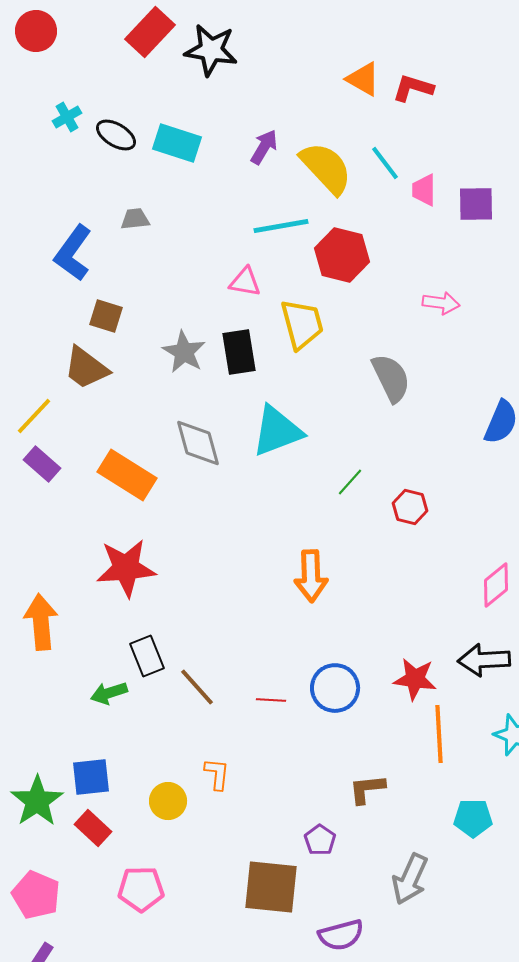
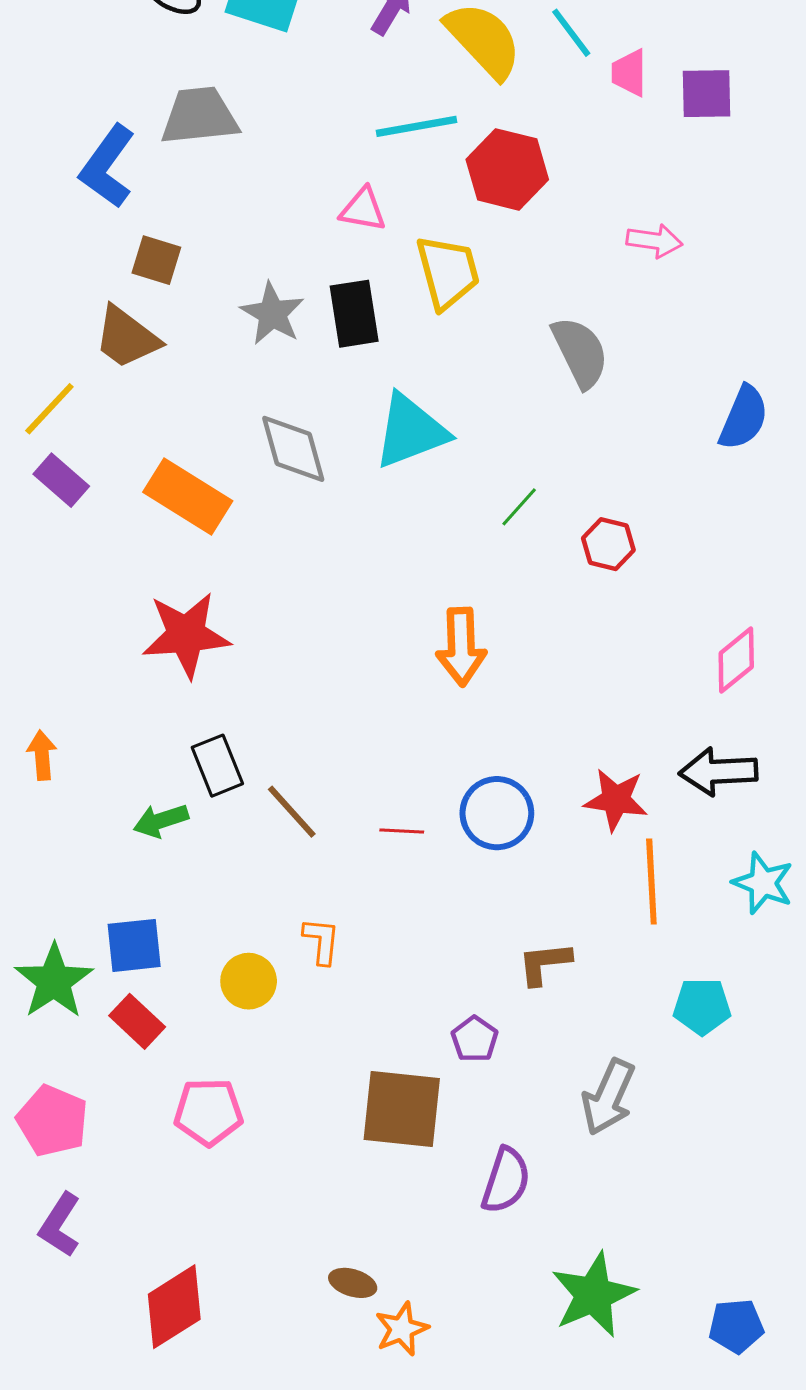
gray trapezoid: (135, 219) -> (200, 116), size x1.8
orange arrow: (41, 622) -> (42, 755), moved, size x0.6
purple semicircle: (341, 935) -> (506, 1180), turned -57

